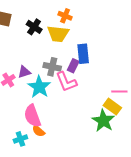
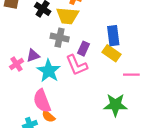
blue rectangle: (83, 54) -> (113, 36), moved
gray cross: (52, 67) -> (60, 38), moved
yellow rectangle: (112, 107) -> (111, 53), moved
green star: (103, 121) -> (115, 105), turned -30

